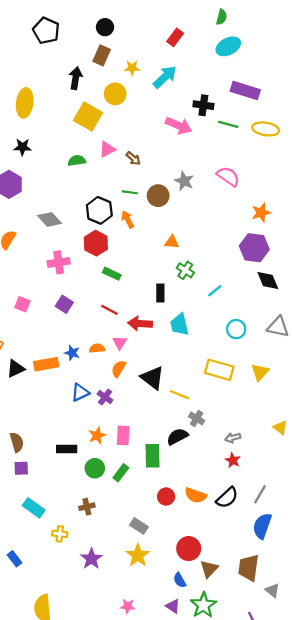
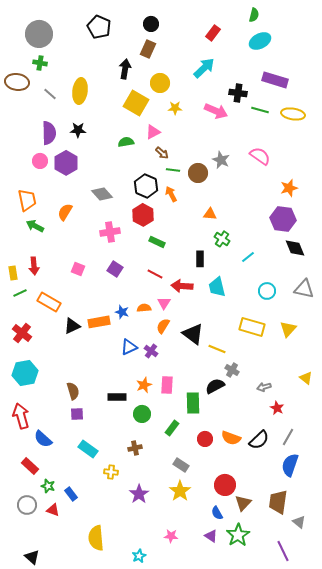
yellow star: (132, 68) -> (175, 108), moved
brown arrow: (133, 158) -> (162, 153), moved
red star: (233, 460) -> (277, 408), moved
green rectangle: (121, 473) -> (172, 428), moved

